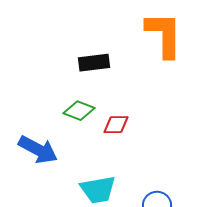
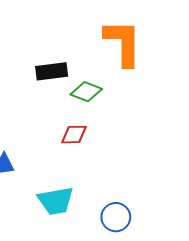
green diamond: (79, 111) -> (86, 92), moved

